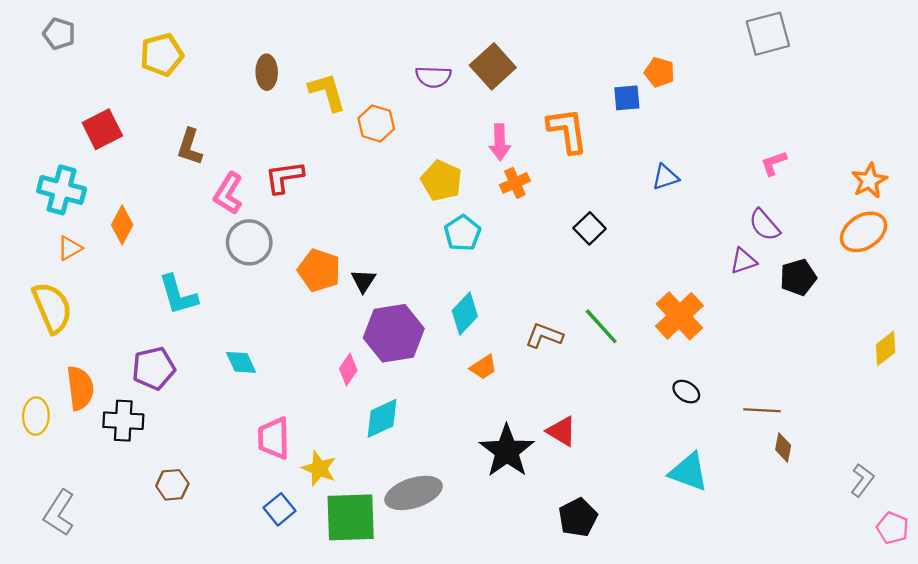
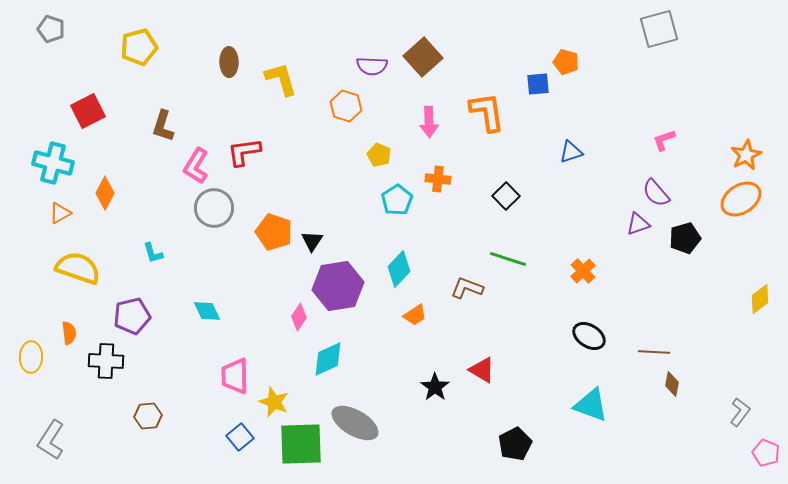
orange hexagon: (376, 123) -> (346, 106), moved
yellow pentagon: (442, 181) -> (379, 155), size x0.7
orange cross: (515, 183) -> (438, 179), moved, turned 30
cyan L-shape: (178, 295) -> (153, 253), size x0.6
yellow semicircle: (52, 308) -> (78, 268), moved, turned -48
orange cross: (679, 316) -> (583, 271), size x0.6
green line: (601, 326) -> (508, 259), moved, turned -30
orange semicircle: (80, 388) -> (69, 333), size x0.6
black ellipse: (686, 392) -> (589, 336), size x1.4
black star: (507, 451) -> (435, 387), size x0.6
gray ellipse: (414, 493) -> (355, 423), turned 48
black pentagon: (578, 517) -> (515, 444), moved

